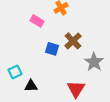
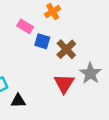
blue square: (52, 49) -> (42, 41), moved
red triangle: (76, 89) -> (64, 84), moved

